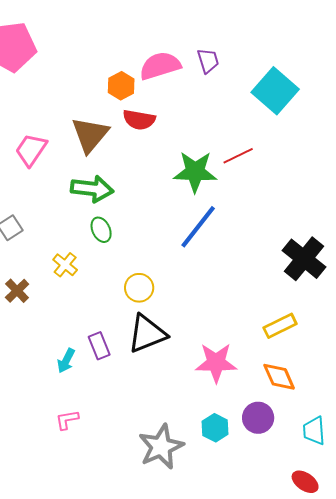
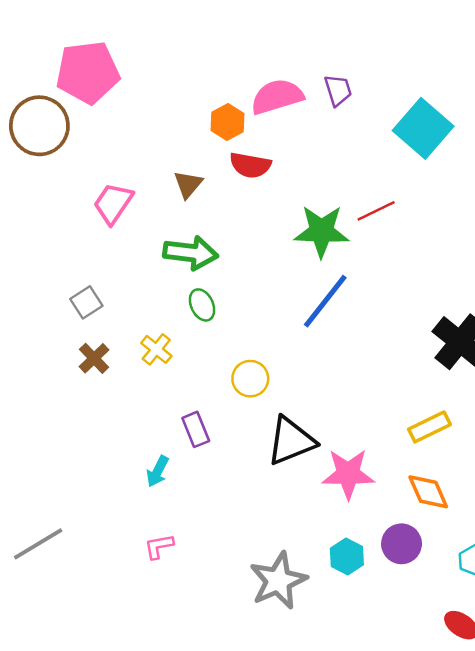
brown triangle: (90, 135) -> (188, 184), size x0.6
brown cross: (17, 291) -> (94, 358), moved
black triangle: (147, 334) -> (291, 441), moved
purple rectangle: (99, 346) -> (196, 429), moved

